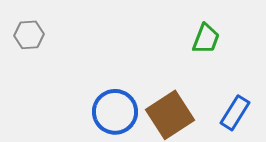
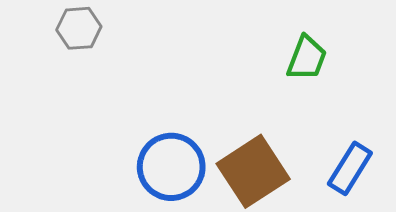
gray hexagon: (29, 35) -> (79, 28), moved

